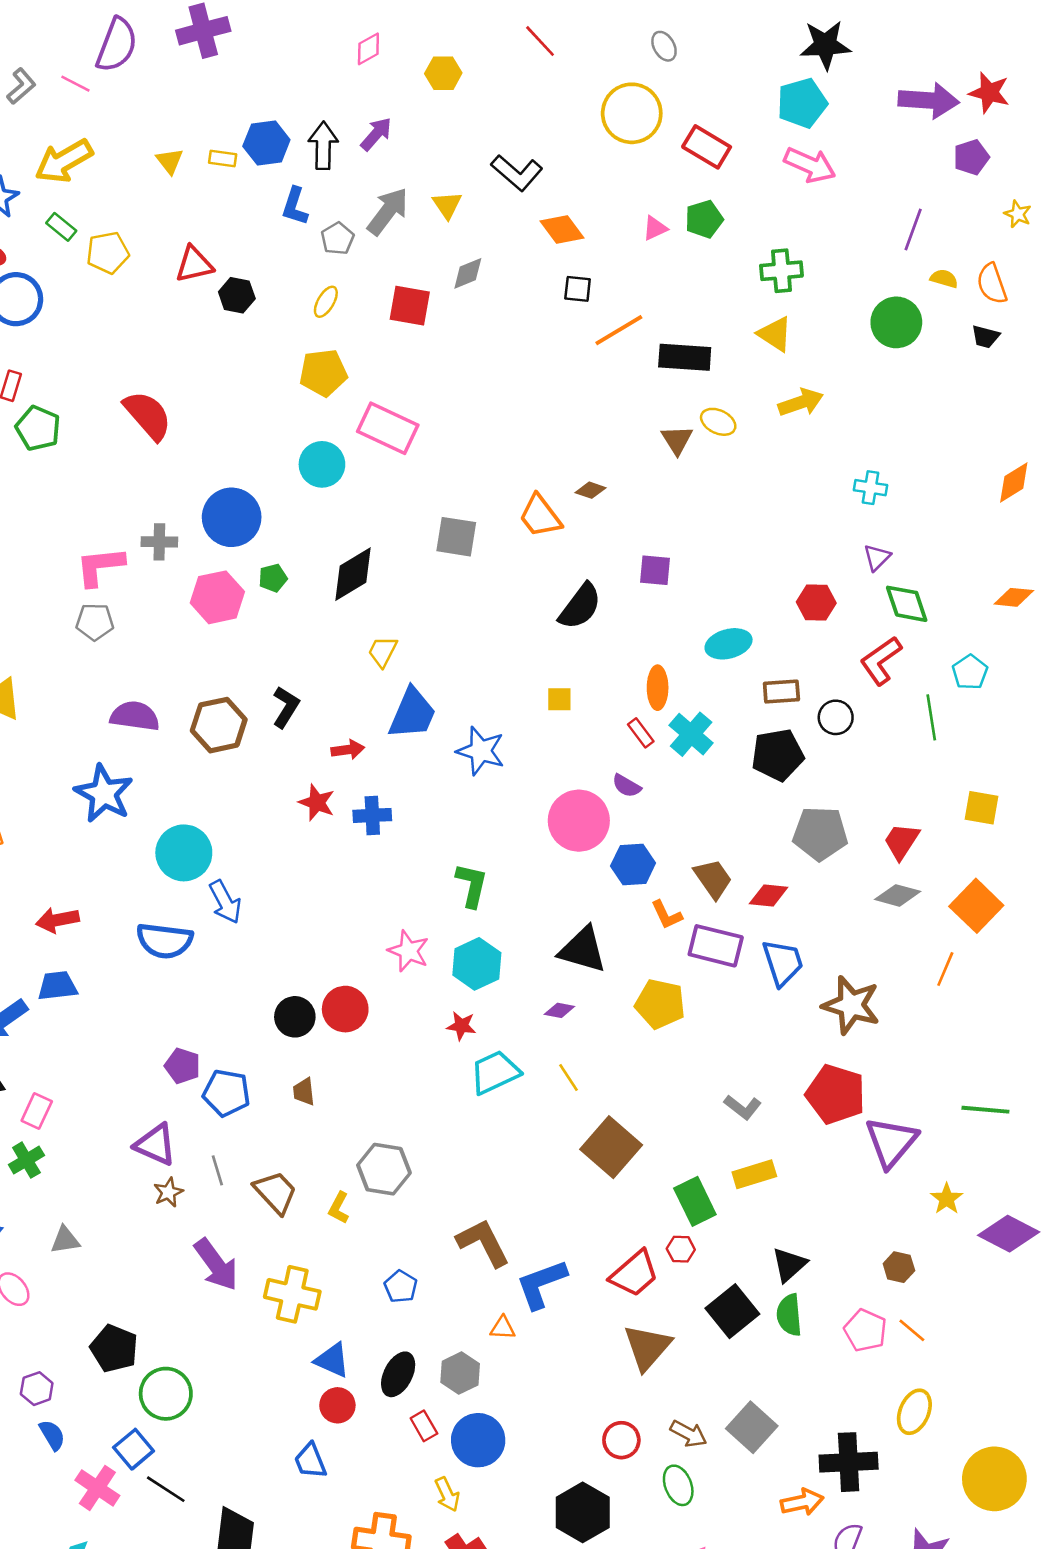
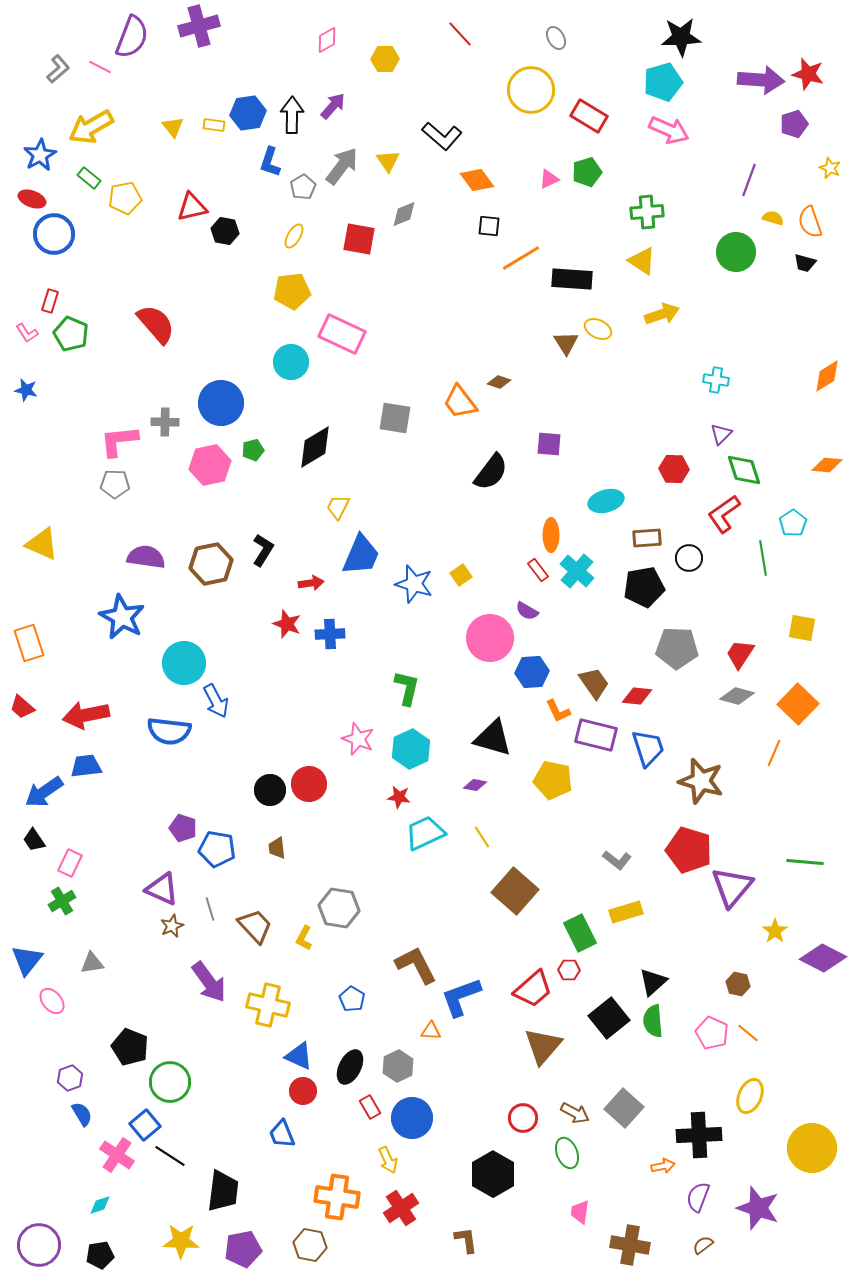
yellow square: (559, 699) -> (461, 575), moved, turned -35
red arrow: (57, 920) -> (86, 715), size x1.4
orange arrow: (802, 1502) -> (663, 1166), size x0.7

